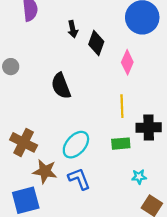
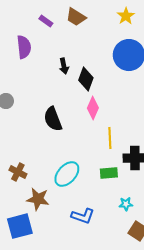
pink diamond: (127, 62) -> (93, 108), moved
brown cross: (24, 142) -> (18, 172), size x0.7
blue L-shape: (79, 179) -> (83, 216), moved, turned 130

